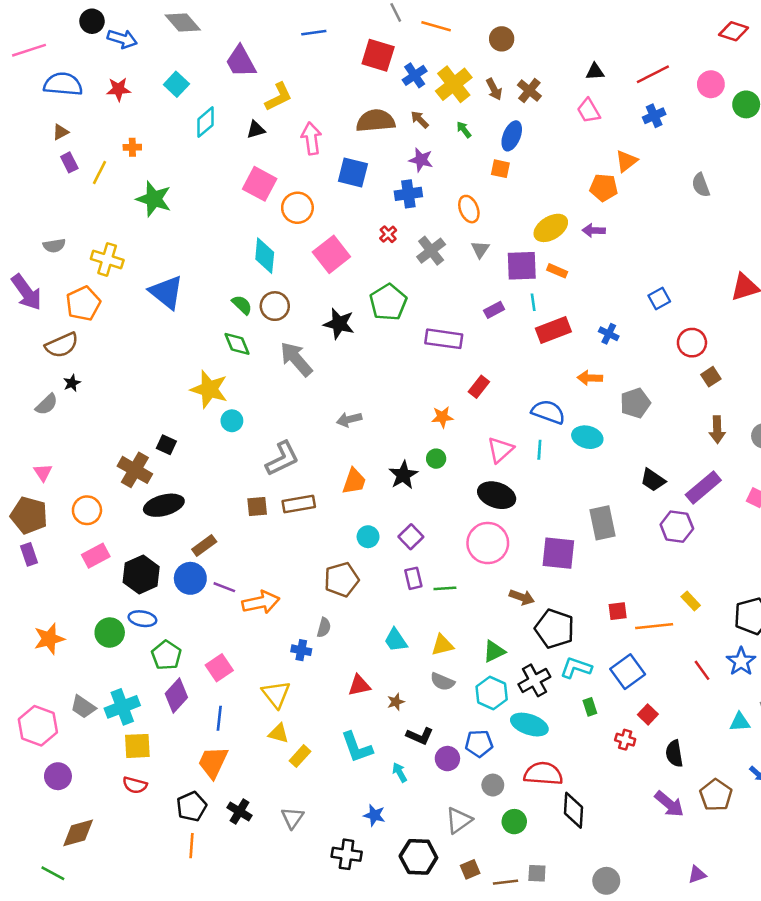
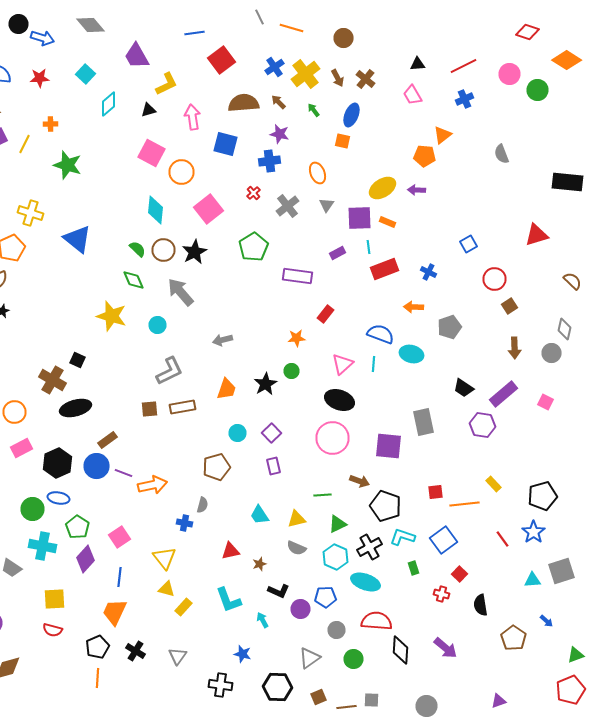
red square: (378, 55) -> (222, 60), moved, turned 36
black star: (339, 324) -> (194, 252), moved, turned 30
cyan circle: (232, 421) -> (158, 325), moved
green line: (445, 588) -> (322, 495), moved
cyan cross: (122, 707) -> (42, 546), moved, turned 32
purple arrow: (669, 804) -> (446, 648), moved

